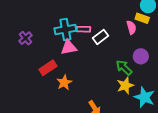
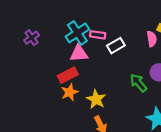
cyan cross: (65, 29) -> (77, 33), turned -30
red rectangle: (48, 68) -> (68, 75), moved
yellow star: (125, 86) -> (96, 99), moved, turned -30

